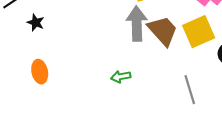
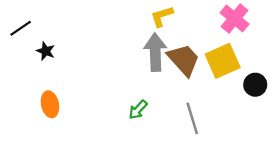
green arrow: (121, 77) -> (138, 110), turned -36
gray line: (190, 90) -> (192, 118), moved

